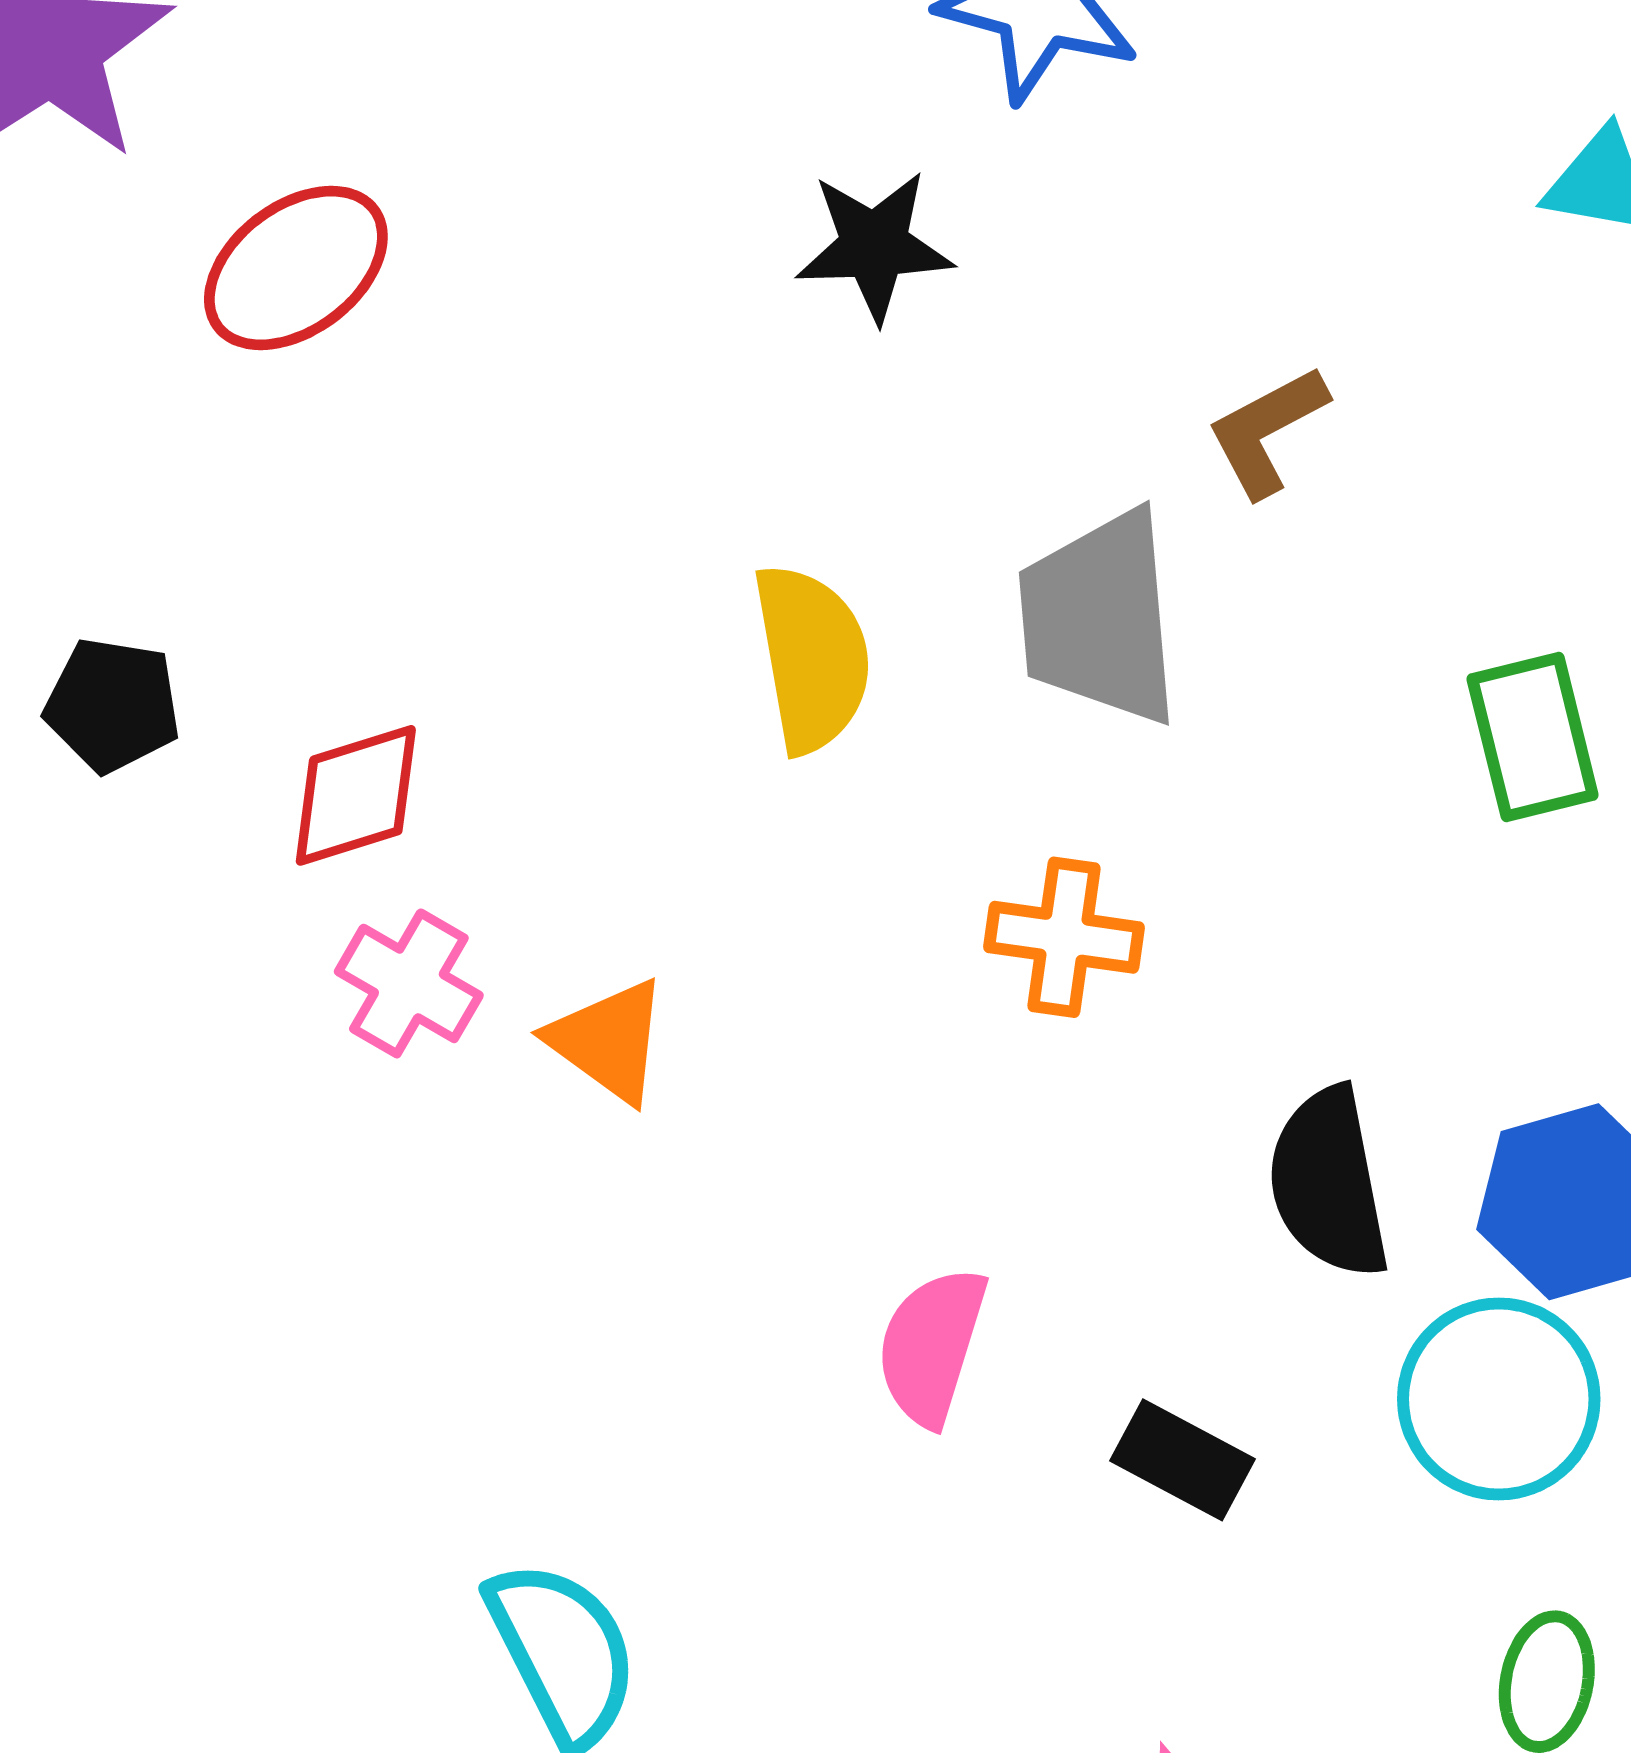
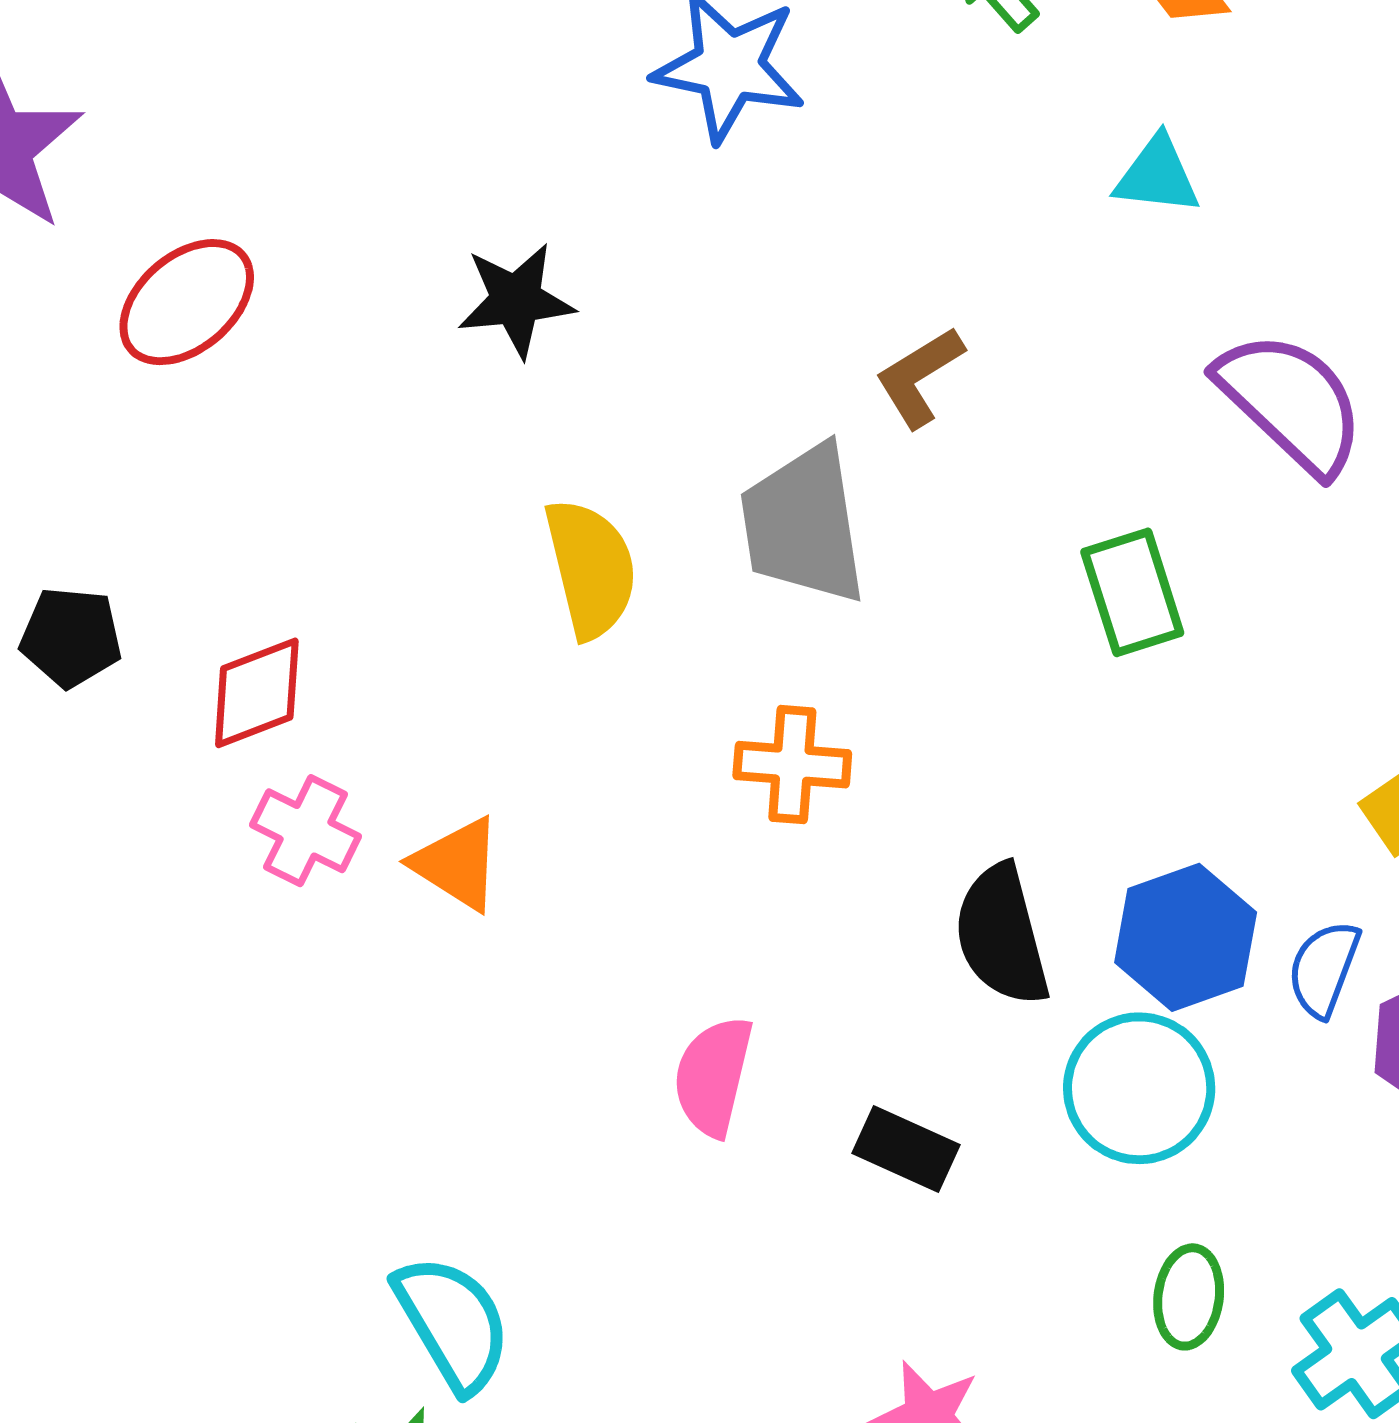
black star: (874, 246) -> (516, 300), moved

